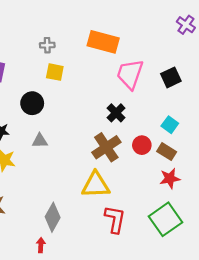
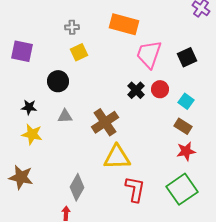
yellow square: (55, 72) -> (79, 52), turned -36
red circle: (142, 145) -> (160, 89), moved
brown cross: (106, 147) -> (105, 122), moved

